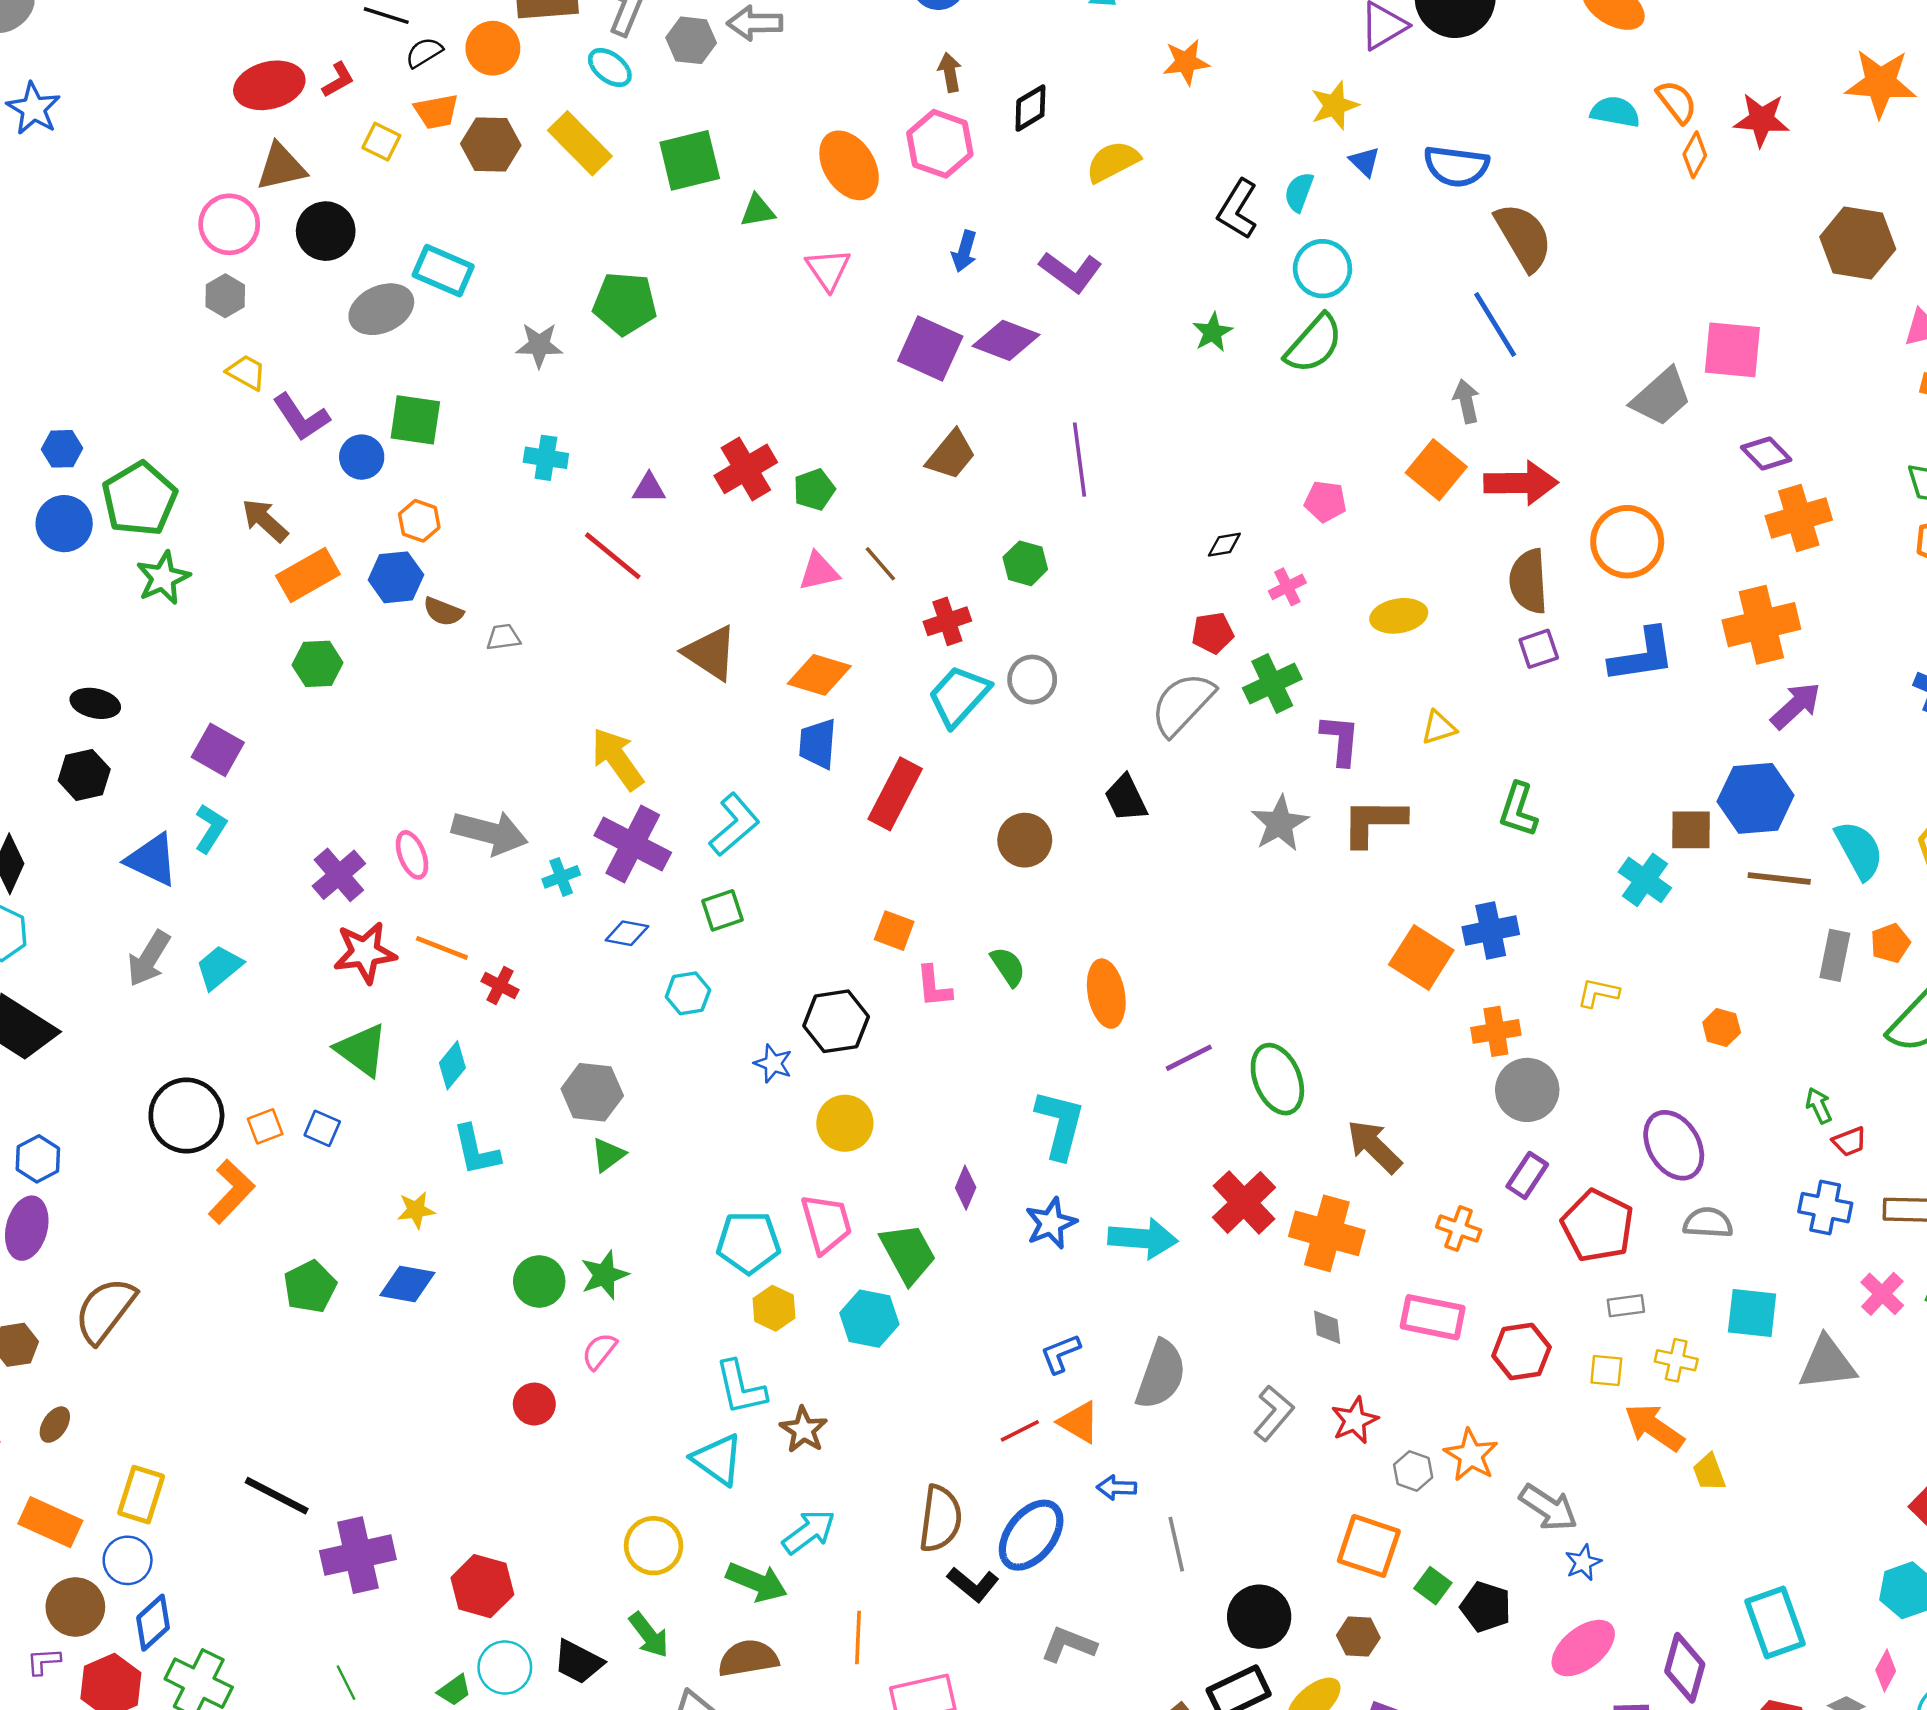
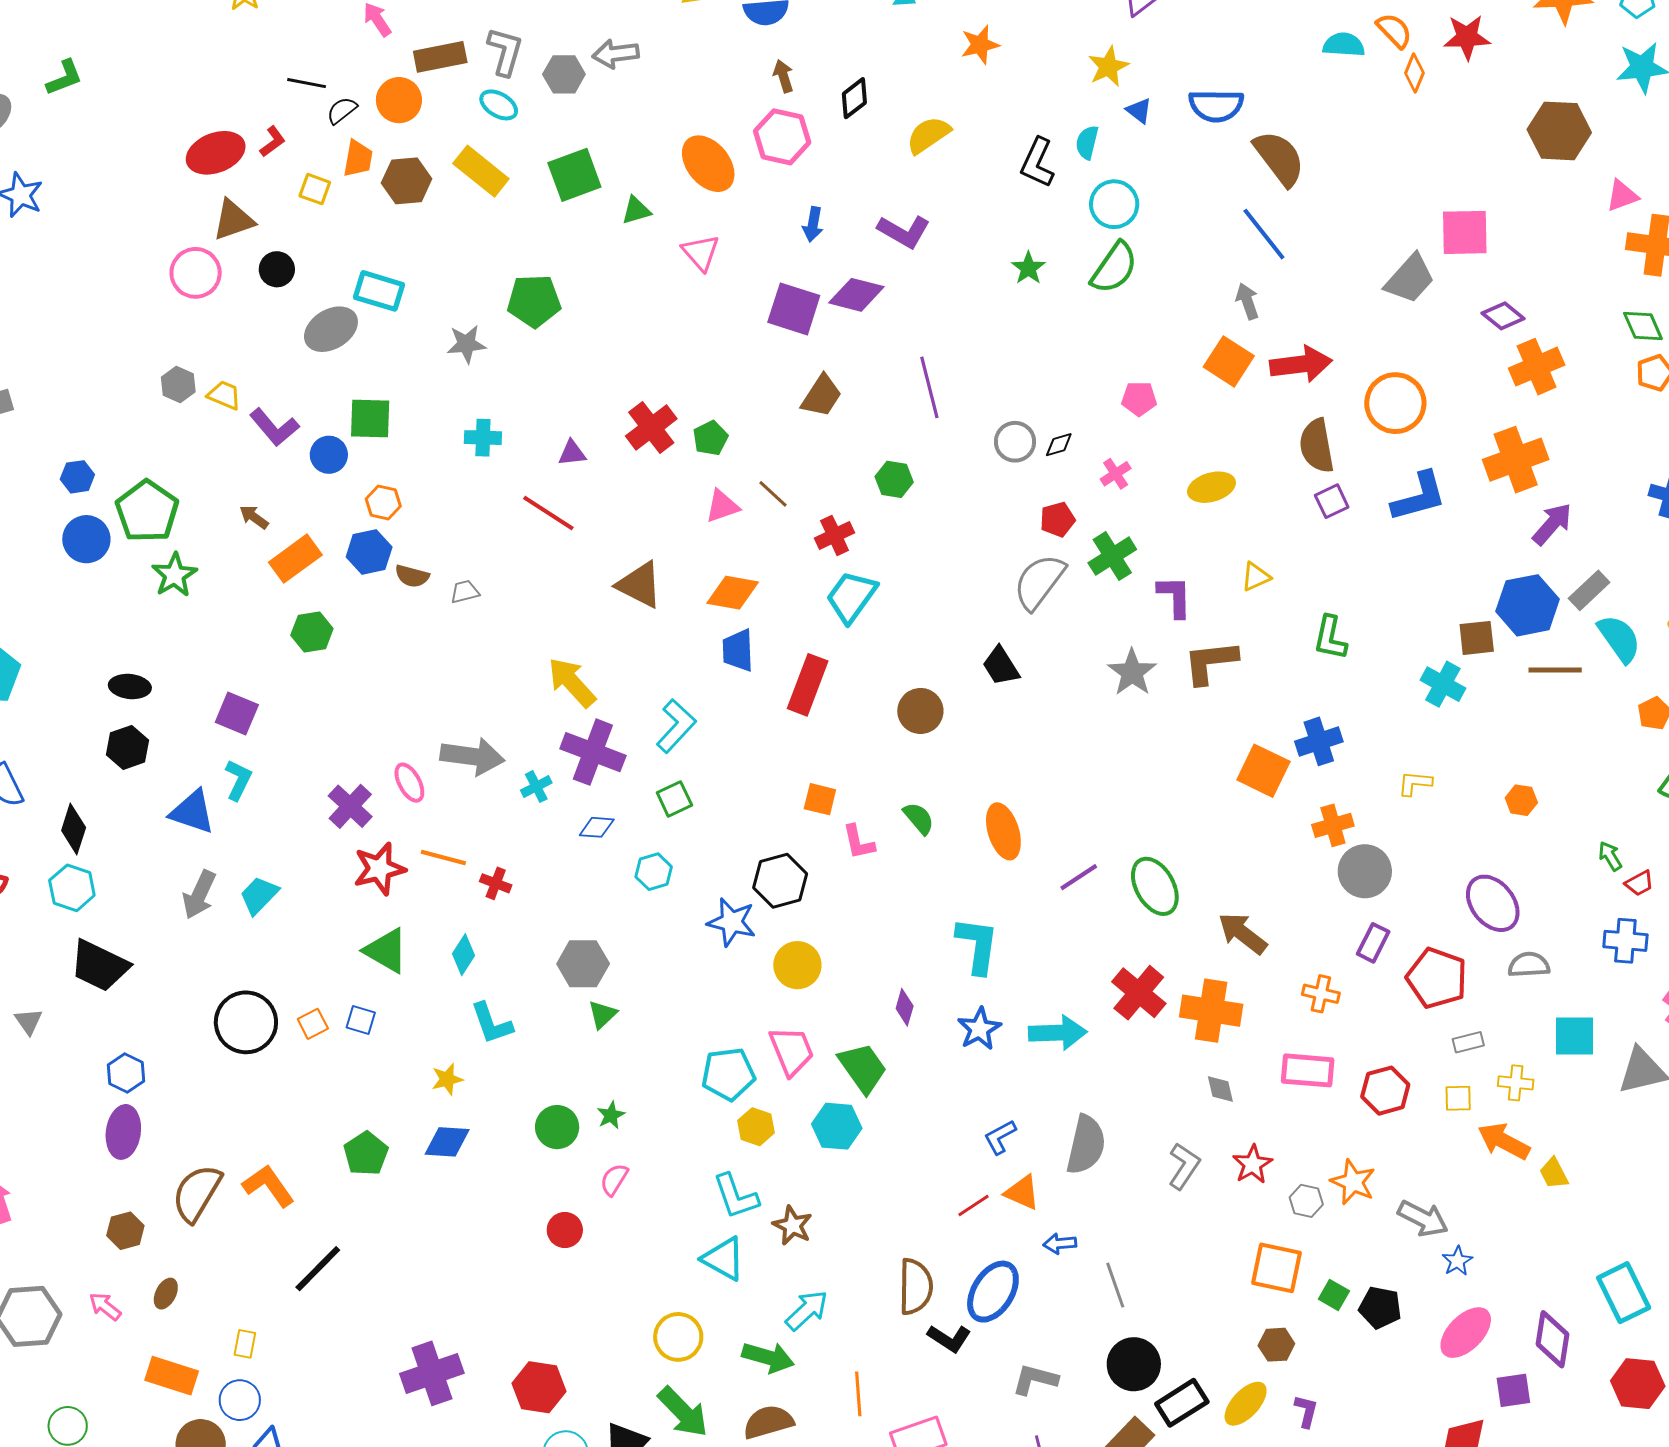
orange trapezoid: (436, 112) -> (358, 159), turned -63
black circle: (326, 231) -> (277, 269), size x0.7
gray hexagon: (225, 296) -> (178, 385), moved
brown arrow: (265, 520) -> (254, 517), size x0.7
gray circle: (1032, 680) -> (1015, 442), moved
gray rectangle: (1835, 955) -> (1589, 590), moved, turned 42
blue star: (773, 1063) -> (732, 922), size x1.5
orange L-shape: (231, 1191) -> (268, 1186), moved, turned -72
green star: (604, 1275) -> (611, 1115), size x0.7
yellow rectangle: (141, 1495) -> (245, 1344), size x0.6
black line: (277, 1496) -> (318, 1269), moved, turned -66
black circle: (1259, 1617) -> (1134, 1364), moved
green arrow: (649, 1635) -> (683, 1412), size x1.4

